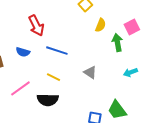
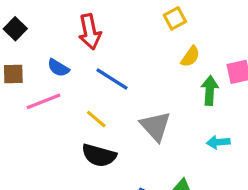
gray triangle: (90, 72) -> (155, 126), size x1.5
pink line: (20, 88) -> (43, 101), moved
black semicircle: (48, 100) -> (99, 155), moved

